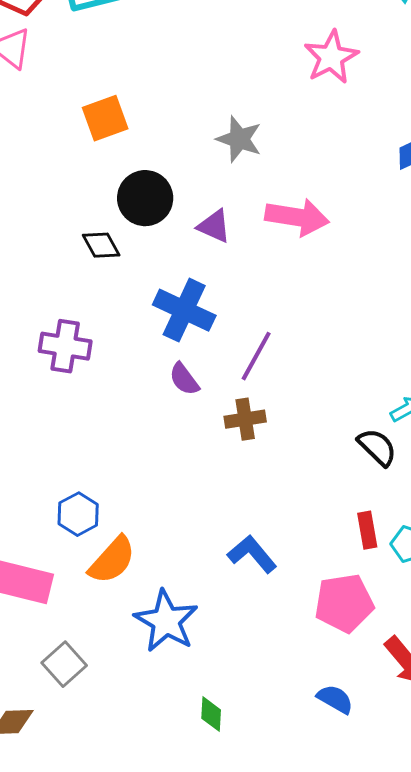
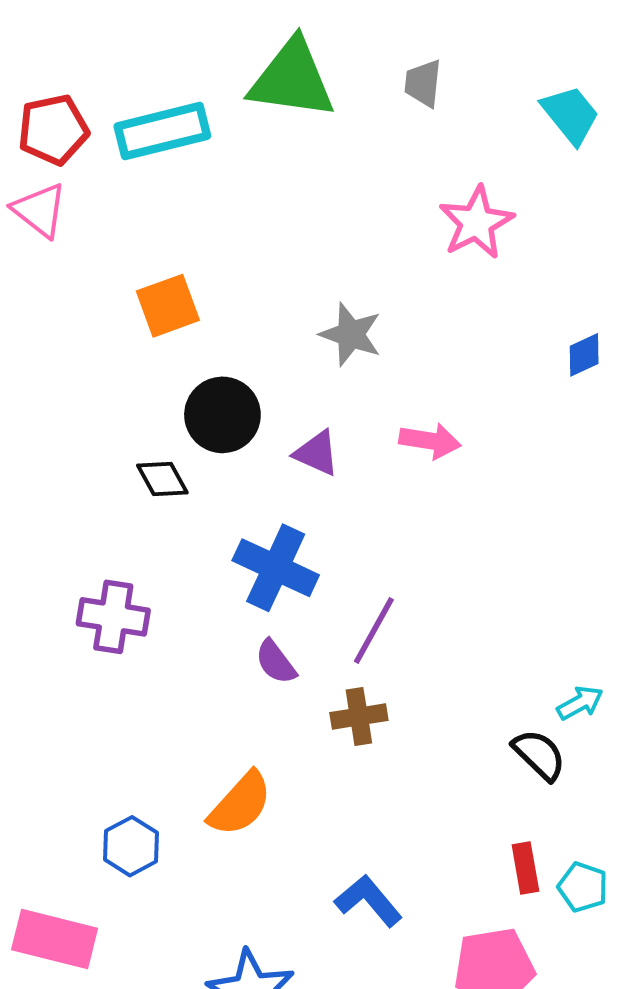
pink arrow: (297, 217) -> (430, 441), size x0.7
orange semicircle: (112, 560) -> (240, 804), moved

